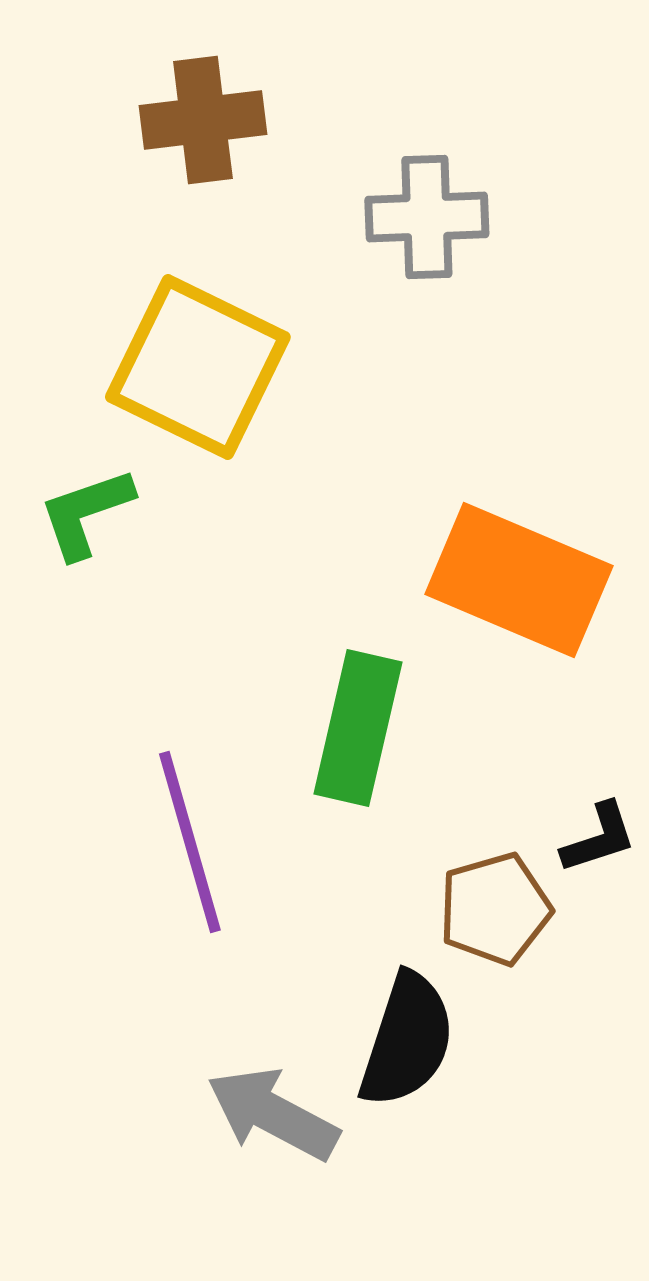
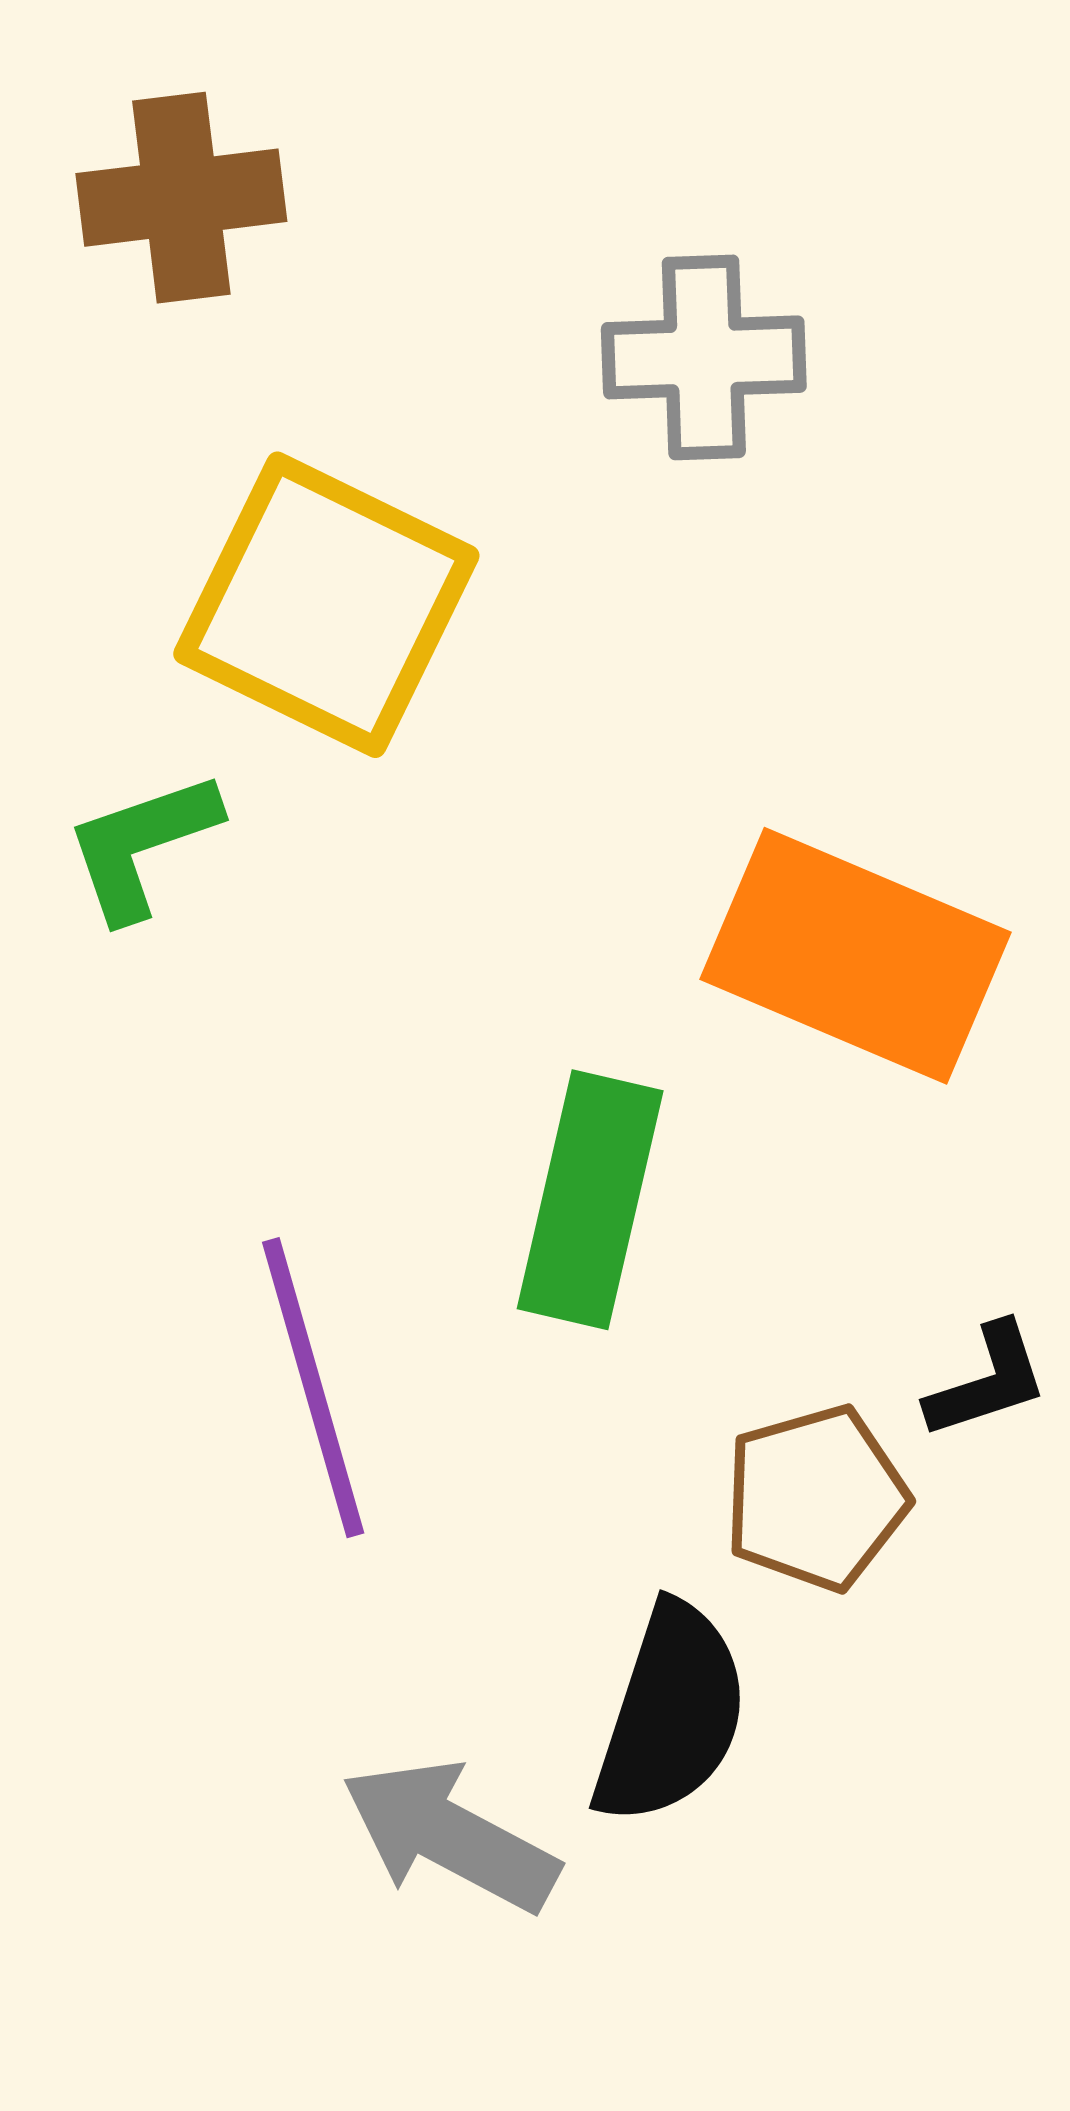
brown cross: (203, 120) -> (181, 198), moved

